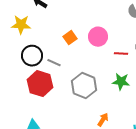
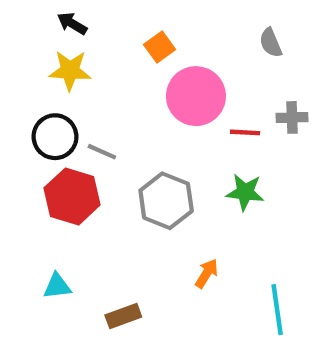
yellow star: (21, 25) -> (70, 70), moved
pink circle: (98, 37) -> (196, 96), size x1.4
orange square: (70, 38) -> (160, 47), moved

